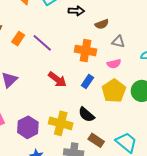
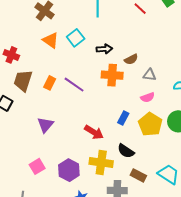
orange cross: (86, 51) -> (112, 75), moved
red arrow: (57, 79) -> (94, 132), moved

